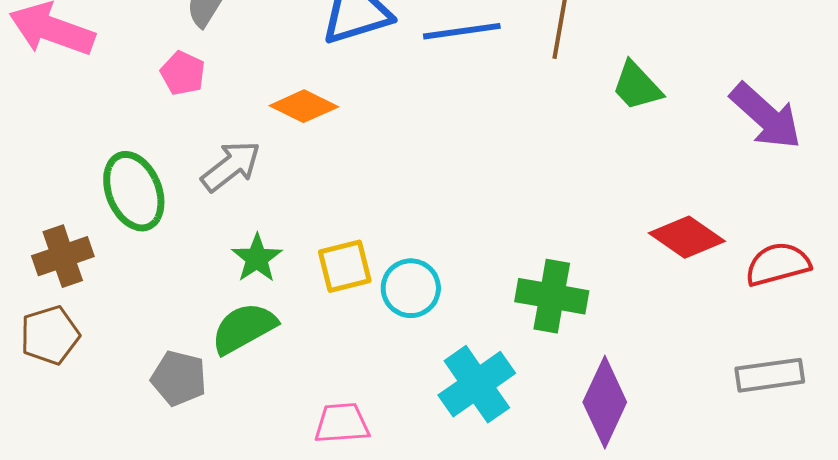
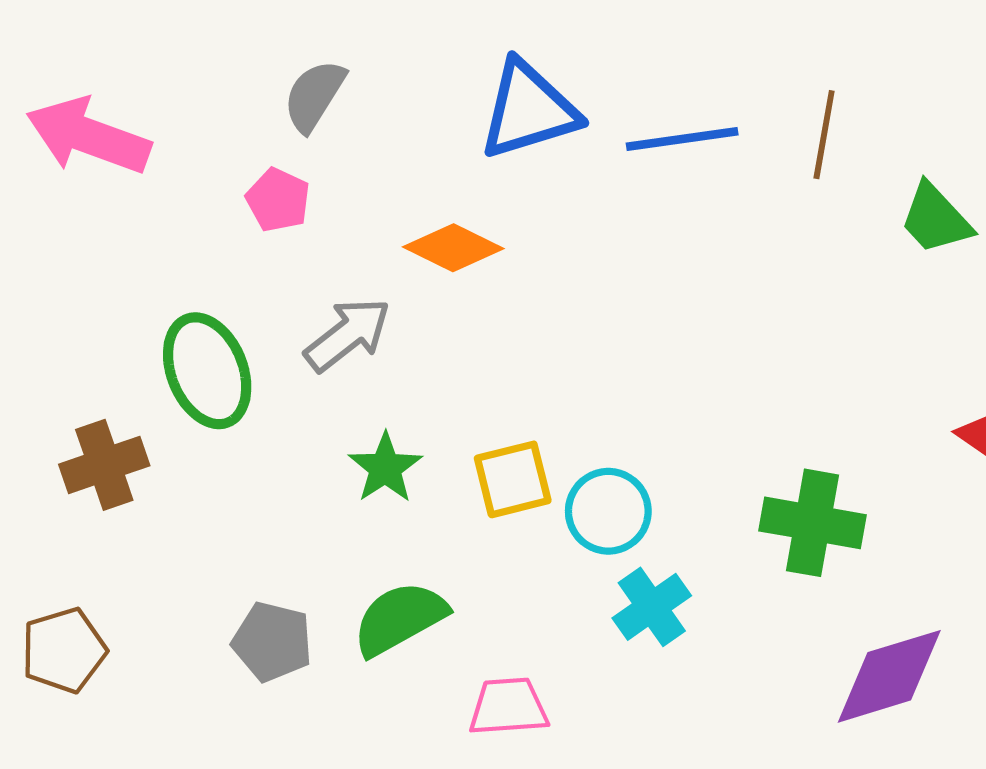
green semicircle: (244, 328) -> (400, 618), moved
brown pentagon: (50, 335) -> (64, 650), moved
cyan cross: (477, 384) -> (652, 607), moved, size x0.7
purple diamond: (605, 402) -> (889, 676), turned 48

